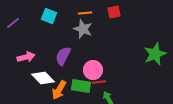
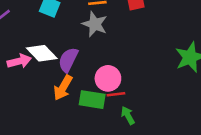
white diamond: (43, 78) -> (42, 53), moved
orange arrow: (59, 90) -> (63, 88), moved

